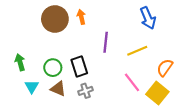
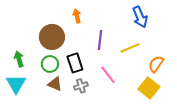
brown circle: (55, 19) -> (52, 37), moved
pink line: (132, 82) -> (108, 75), moved
cyan triangle: (32, 87) -> (16, 84), moved, size x1.5

